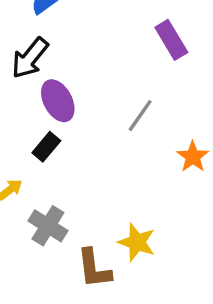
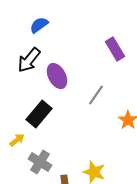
purple ellipse: (58, 101) -> (57, 76), moved
black rectangle: (46, 147) -> (39, 114), size x1.5

